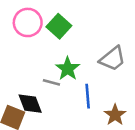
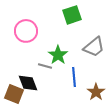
pink circle: (28, 22) -> (26, 31), moved
green square: (59, 26) -> (72, 15), moved, turned 30

